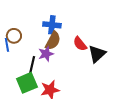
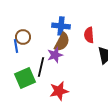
red semicircle: (80, 44) -> (89, 35), moved, turned 35
green square: (27, 83) -> (25, 78), moved

